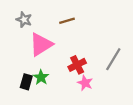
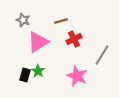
red cross: (77, 65) -> (74, 39), moved
pink star: (85, 83) -> (77, 76), size x1.5

